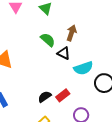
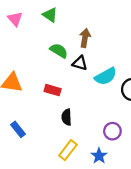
red rectangle: (63, 95) -> (53, 90), moved, turned 64
black semicircle: (45, 97) -> (67, 117), turned -48

